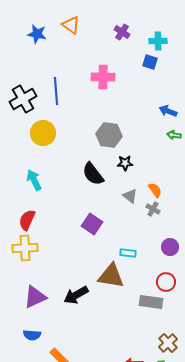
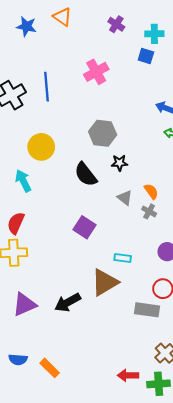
pink cross: (103, 77) -> (96, 72), turned -30
yellow circle: (43, 133) -> (41, 147), moved
brown triangle: (111, 276) -> (105, 282), turned -40
blue semicircle: (32, 335) -> (18, 360), moved

